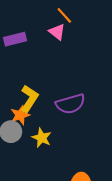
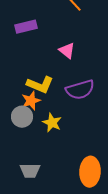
pink triangle: (57, 32) -> (67, 51), moved
yellow L-shape: (29, 99) -> (40, 85), turned 80

